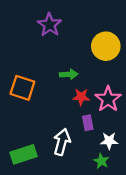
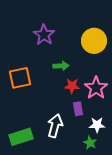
purple star: (49, 25) -> (44, 35), moved
orange square: (22, 88) -> (20, 78), turned -30

